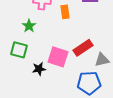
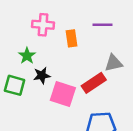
gray triangle: (102, 60) -> (114, 63), moved
black star: (39, 69) -> (42, 75), moved

